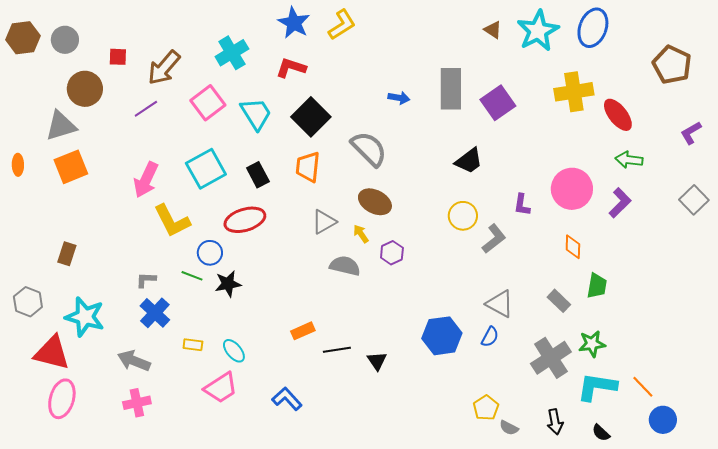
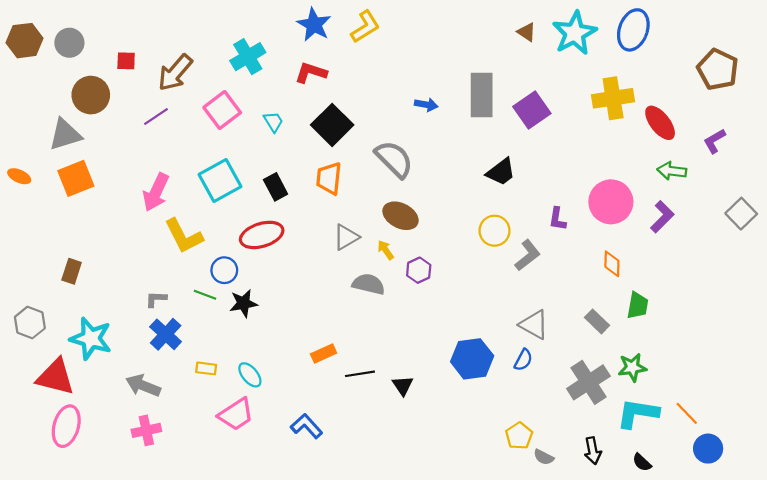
cyan trapezoid: (256, 114) -> (273, 122), size x0.6
purple L-shape: (691, 133) -> (714, 141), moved
orange ellipse: (18, 165) -> (19, 176), turned -65

